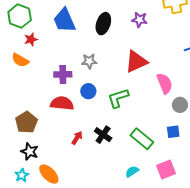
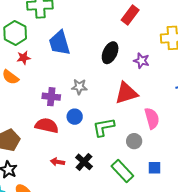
purple star: (139, 20) -> (141, 61), moved
black ellipse: (103, 24) -> (110, 53), moved
gray circle: (180, 105) -> (134, 141), moved
red arrow: (77, 138) -> (57, 162), turned -120

